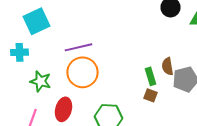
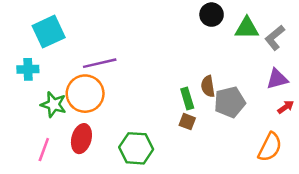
orange circle: (82, 72) -> (85, 94), moved

